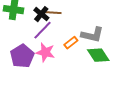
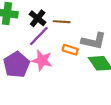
brown line: (53, 13) -> (62, 22), moved
orange rectangle: (71, 43) -> (70, 50), turned 56

